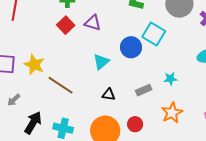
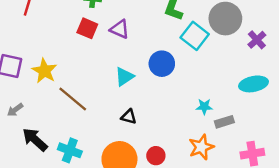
red square: (66, 25) -> (87, 28), turned -30
cyan square: (154, 34) -> (195, 36), moved
gray rectangle: (144, 90) -> (224, 122), moved
black arrow: (33, 123) -> (35, 140), turned -85

